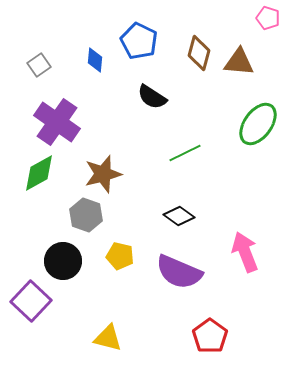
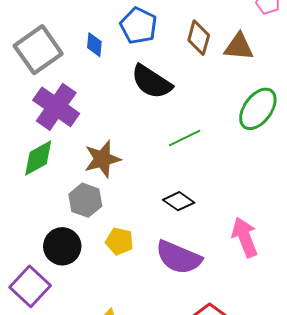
gray square: (39, 65) -> (38, 50), size x2.0
black semicircle: (152, 97) -> (152, 82), size x1.4

